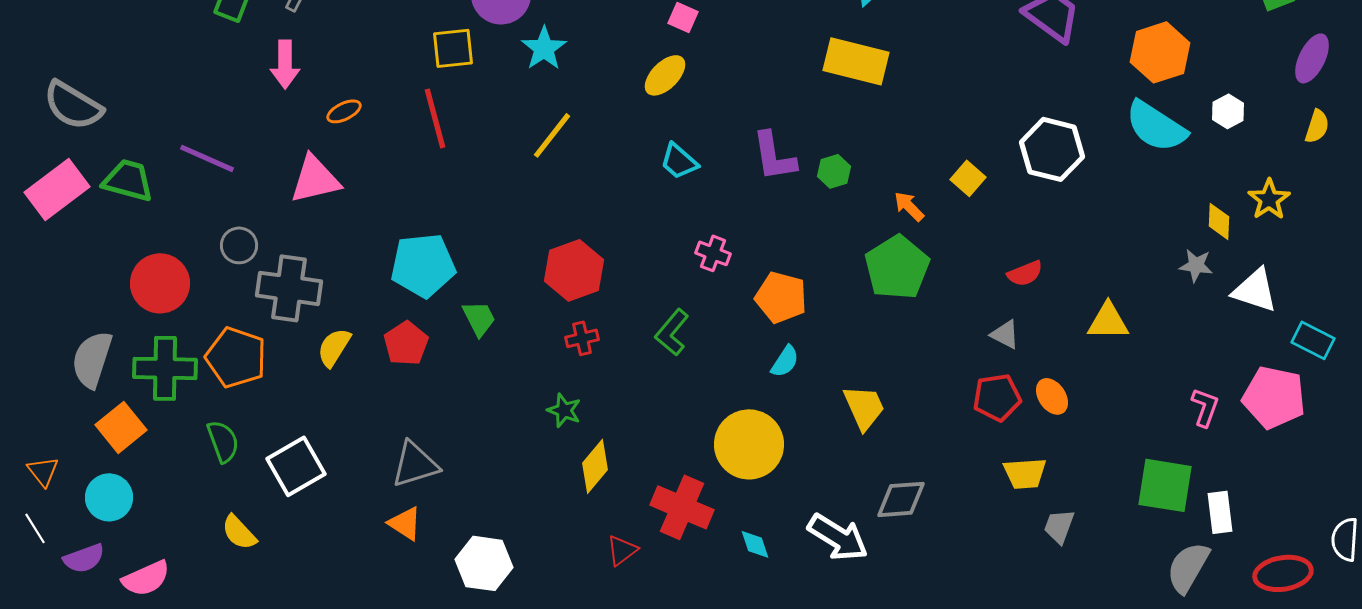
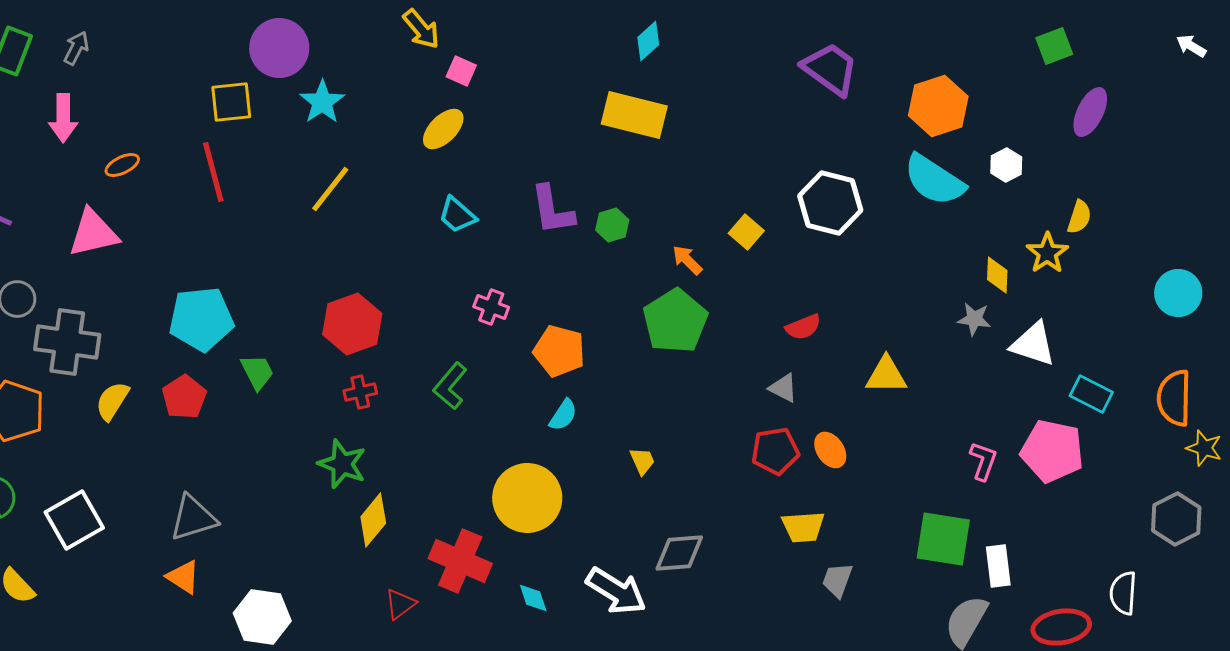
yellow semicircle: (1317, 126) -> (1079, 217), moved
yellow trapezoid: (864, 407) -> (642, 461), size x0.6
green star: (564, 410) -> (342, 464), size x1.4

